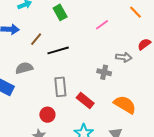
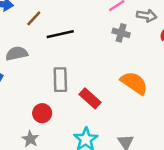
gray arrow: (124, 57) -> (147, 16), moved
gray cross: (104, 72) -> (121, 33), moved
orange semicircle: (125, 105) -> (134, 83), moved

